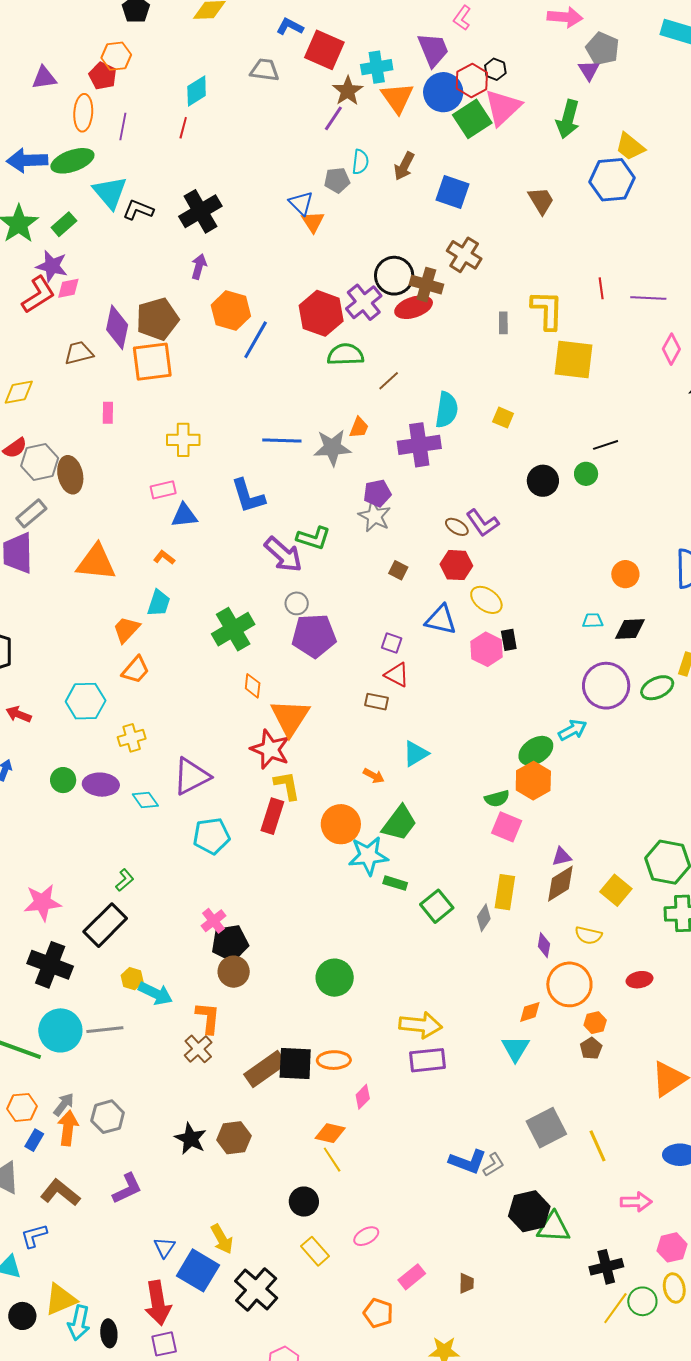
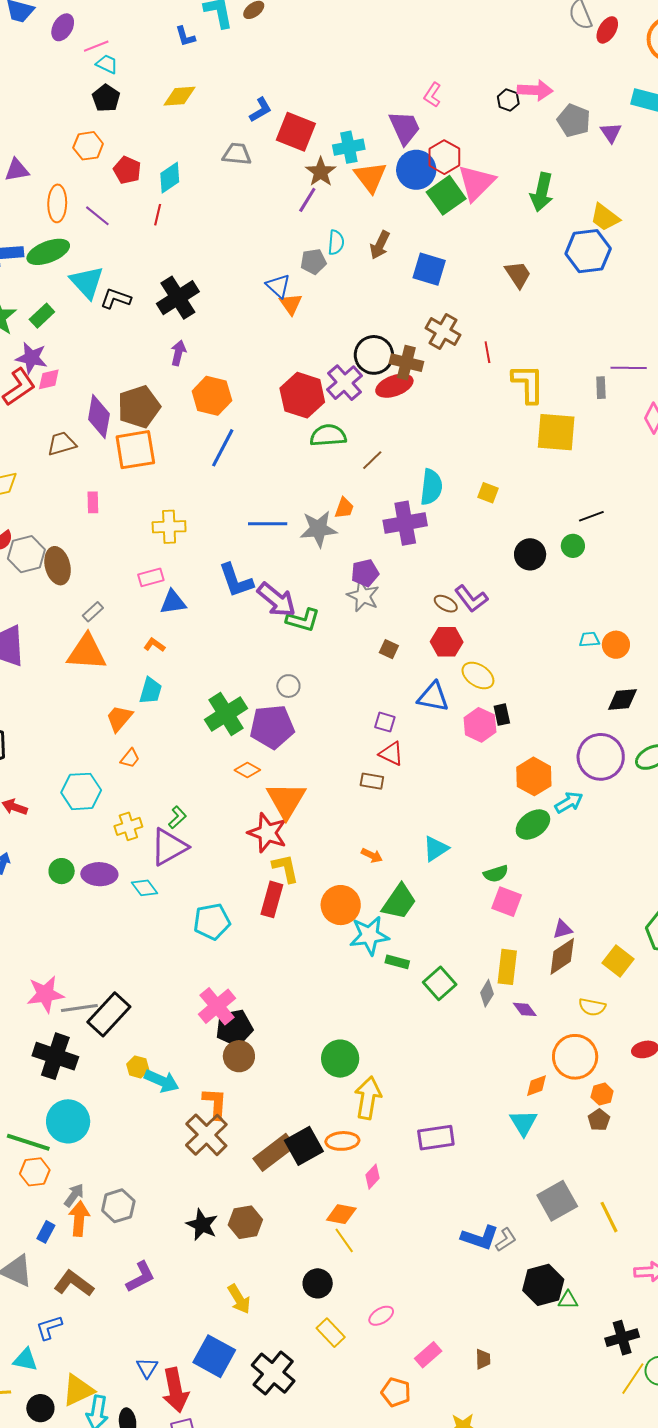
blue L-shape: (290, 27) -> (261, 110), turned 124
black hexagon: (495, 69) -> (508, 100), moved
purple triangle: (589, 70) -> (611, 133), moved
red pentagon: (103, 76) -> (127, 170), moved
purple line: (123, 127) -> (97, 216), turned -60
red line: (601, 288) -> (487, 352), moved
gray rectangle: (503, 323) -> (601, 388), moved
blue line: (256, 340) -> (223, 448), moved
gray rectangle: (31, 513) -> (93, 612), moved, size x0.7
purple arrow: (283, 555) -> (276, 600), moved
cyan trapezoid: (593, 621) -> (589, 640), moved
purple pentagon: (314, 636) -> (272, 727), moved
orange trapezoid: (136, 670) -> (130, 758), size x0.7
orange diamond: (253, 686) -> (247, 770), turned -65
cyan triangle: (416, 754) -> (436, 849), moved
purple triangle: (191, 776) -> (169, 847), moved
orange hexagon: (533, 781) -> (534, 776), moved
green L-shape: (125, 880) -> (177, 817), moved
pink cross: (213, 921) -> (217, 1006), size x1.5
purple diamond: (544, 945) -> (525, 1009), moved, turned -45
yellow arrow: (421, 1025) -> (368, 1098), moved, turned -84
gray line: (105, 1030) -> (79, 1008), moved
brown cross: (198, 1049) -> (206, 1135), size x1.5
black square: (295, 1064) -> (304, 1146), turned -30
orange hexagon: (22, 1107) -> (35, 1172), moved
green triangle: (554, 1227) -> (568, 1300), size x0.6
yellow arrow: (222, 1239) -> (239, 1299), moved
blue triangle: (164, 1247) -> (147, 1368), moved

